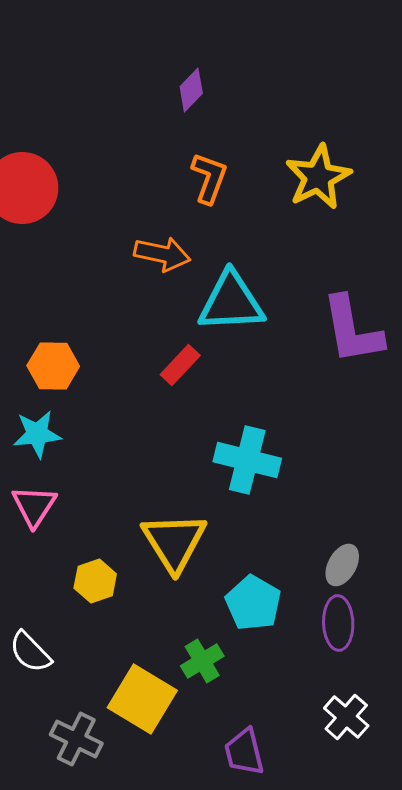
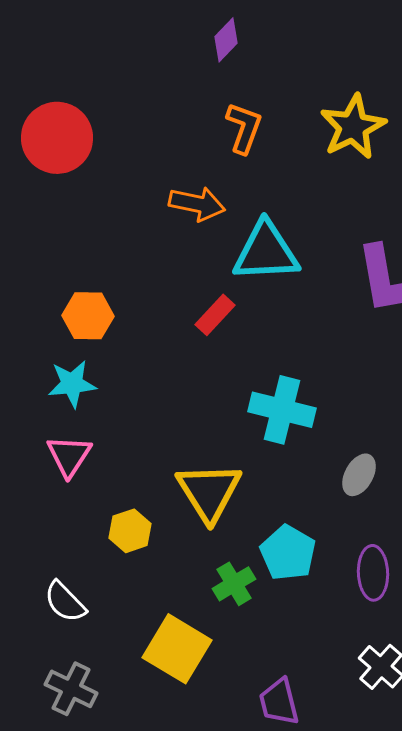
gray ellipse: (342, 565) -> (359, 475), moved
green cross: (202, 661) -> (234, 584), moved
gray cross: (76, 739) -> (71, 689), moved

